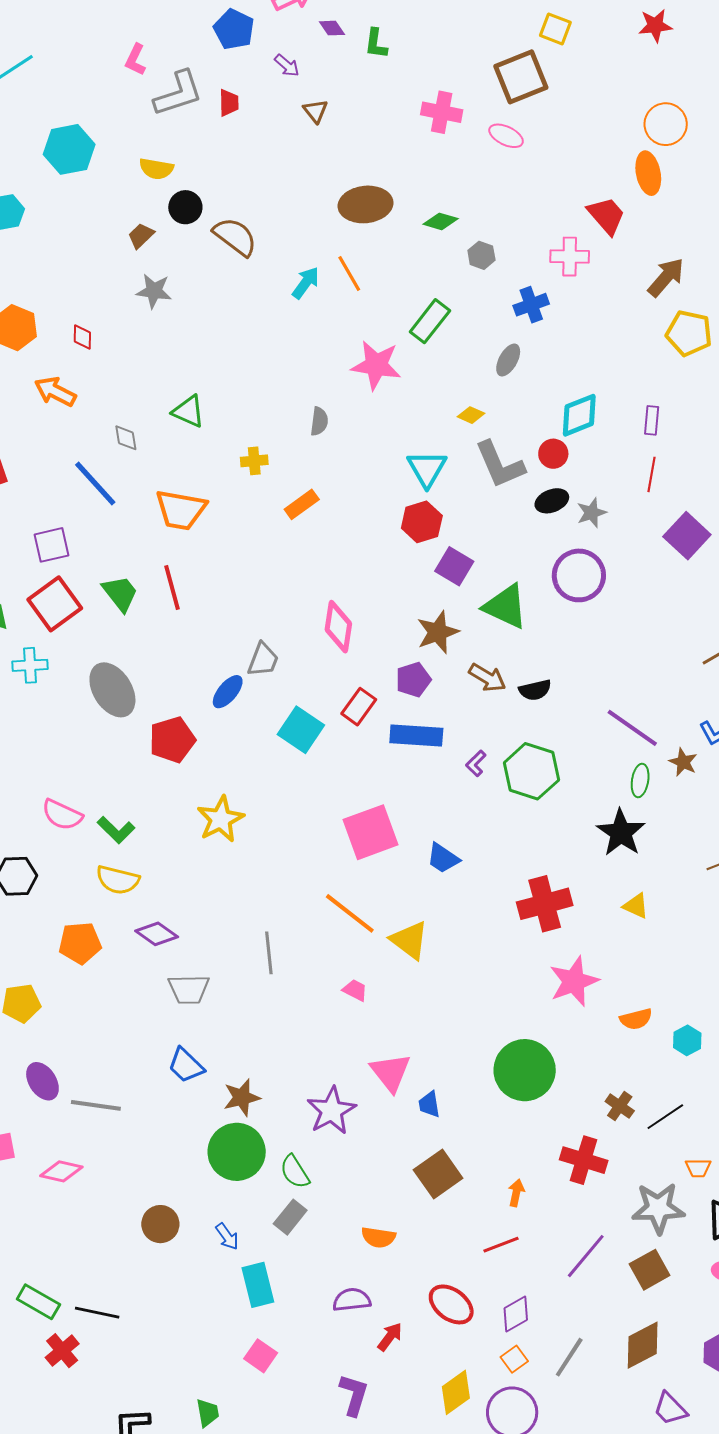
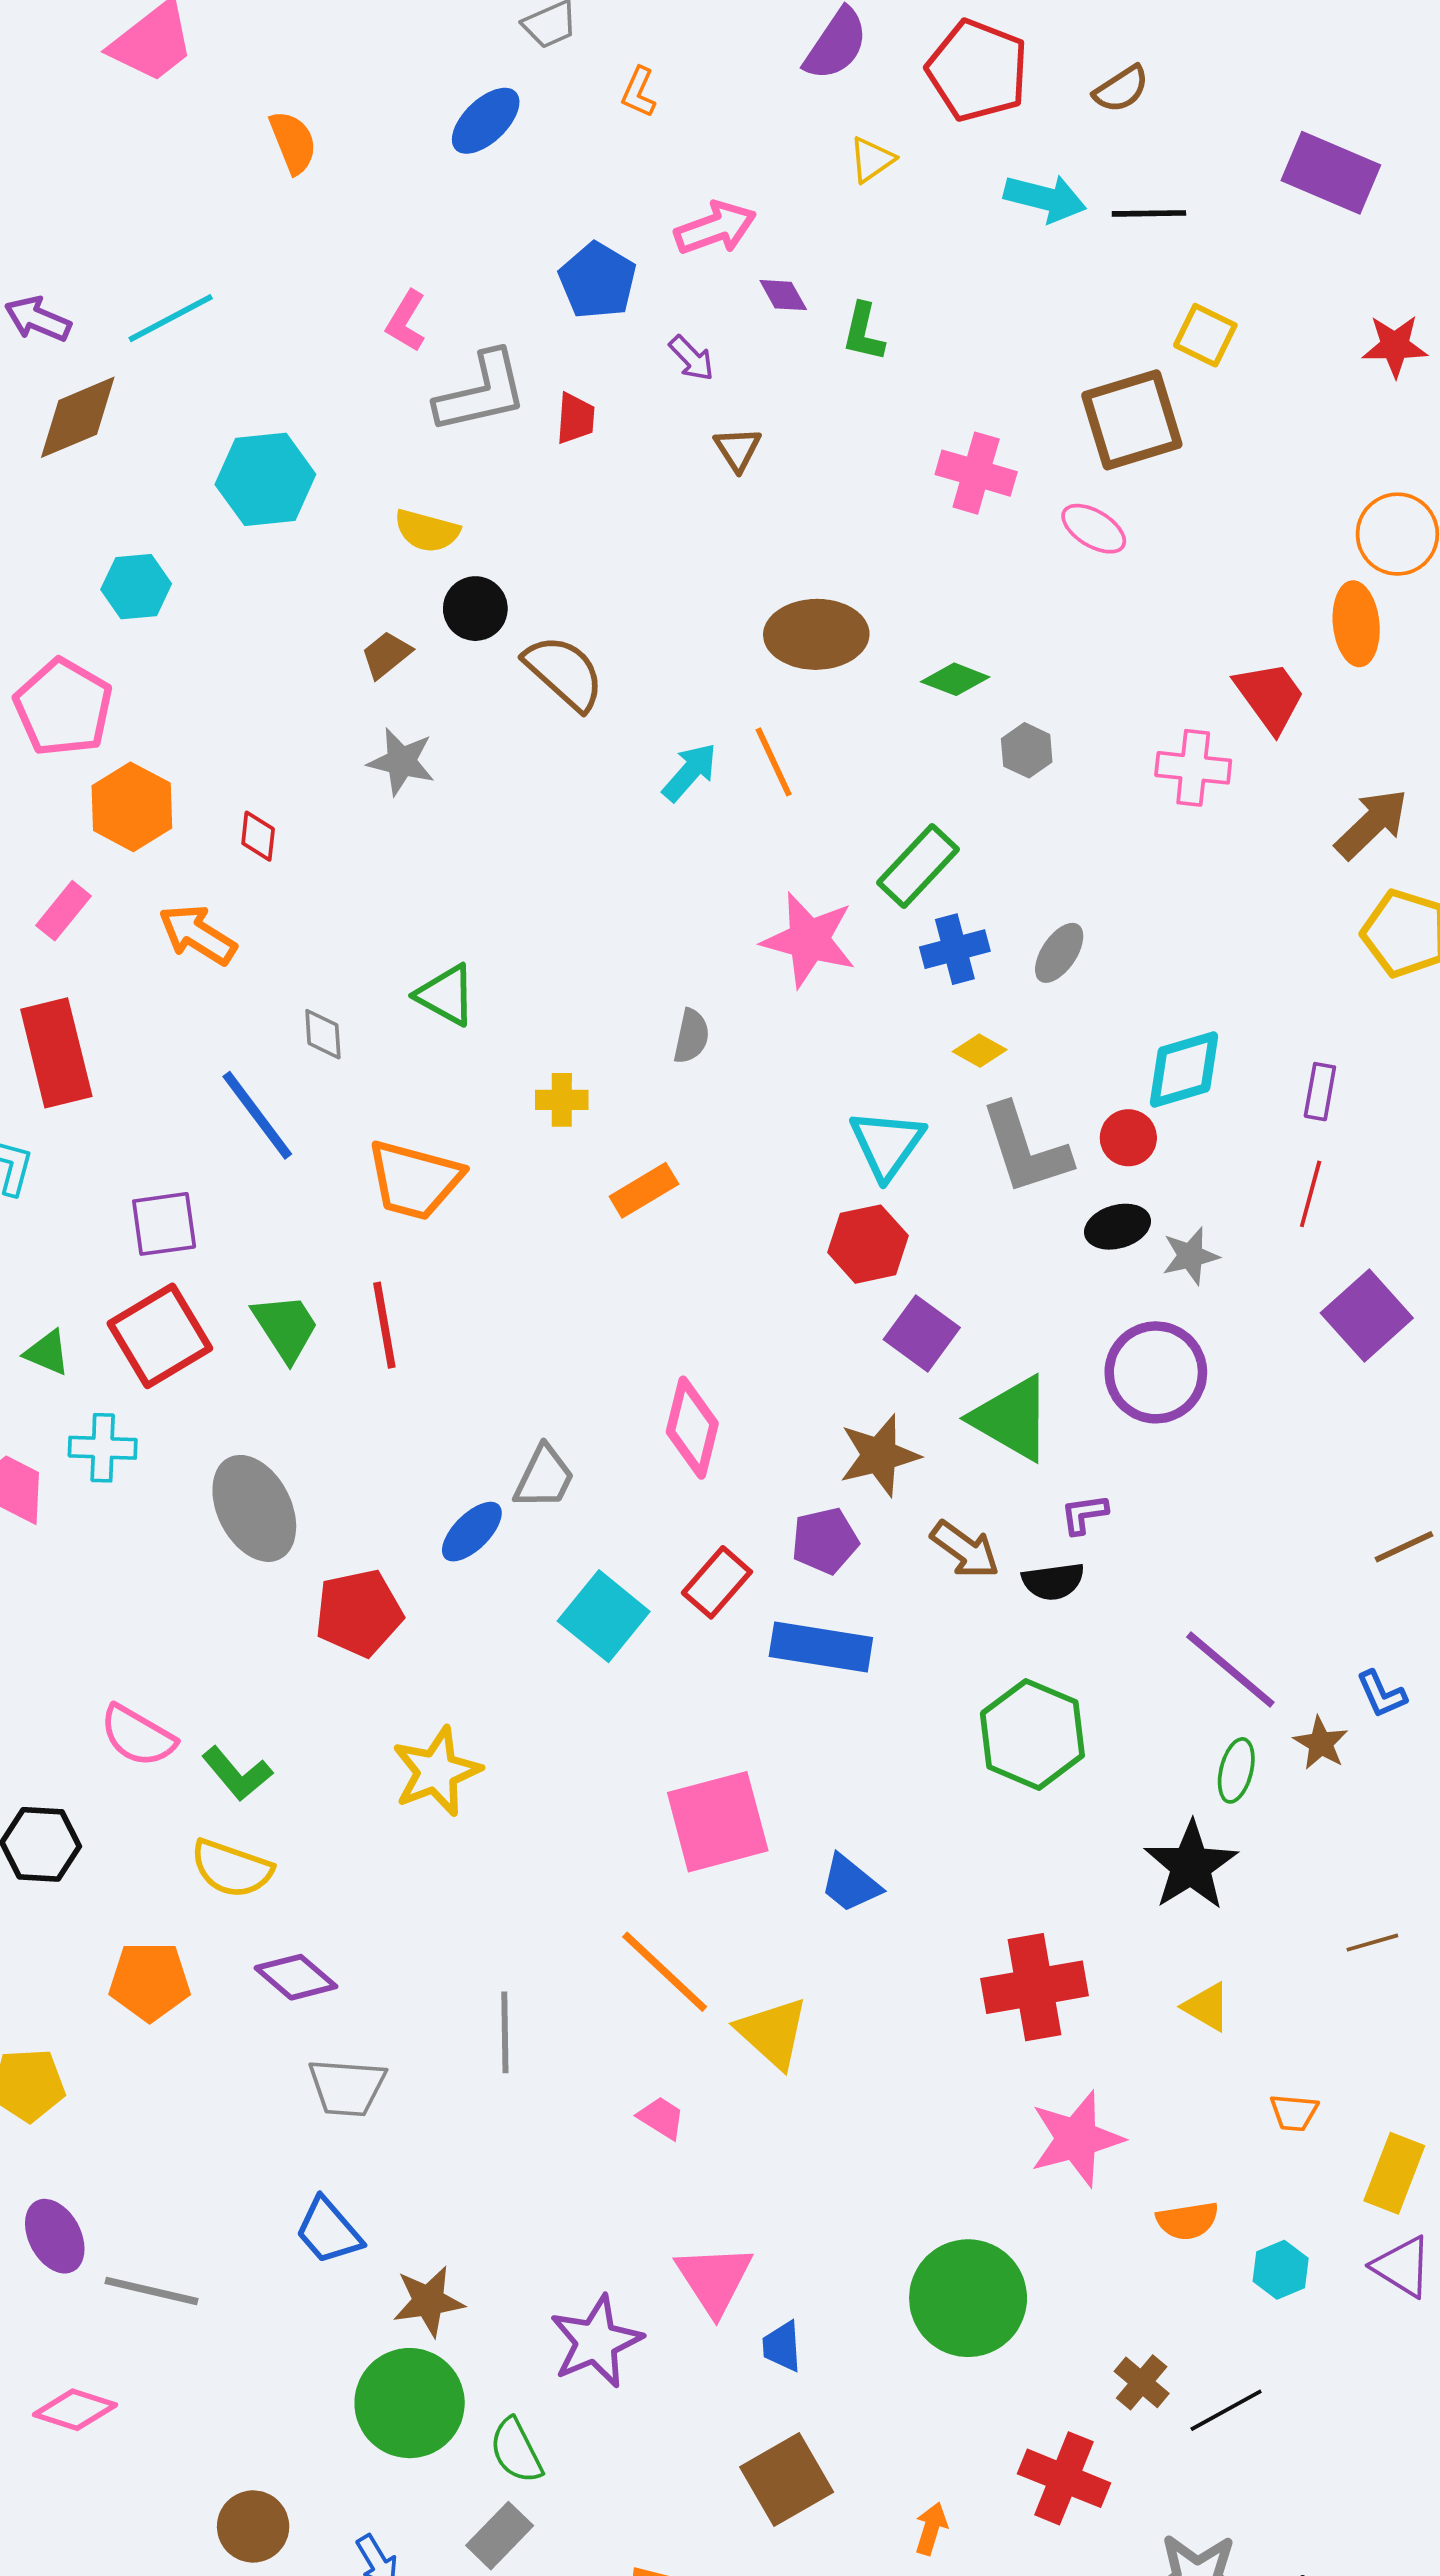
blue cross: (531, 305) -> (955, 949), moved
purple L-shape: (476, 763) -> (1084, 1514), moved, turned 32
orange trapezoid: (698, 1168) -> (1294, 2113), moved

